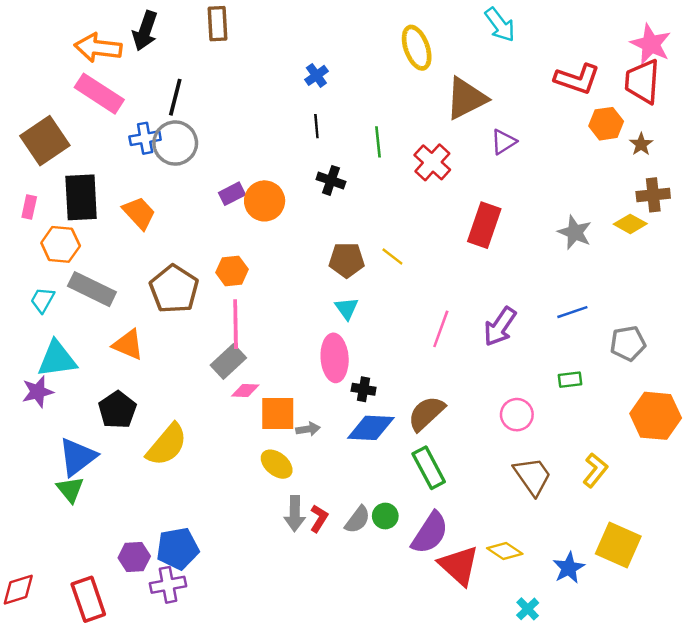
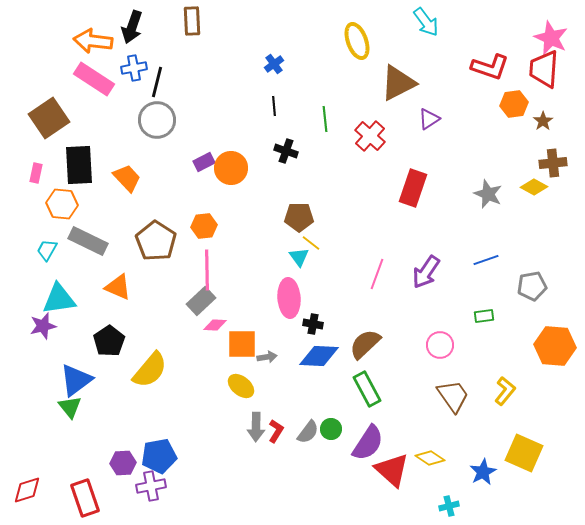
blue cross: (145, 138) -> (134, 68), moved
yellow line: (392, 256) -> (311, 243), moved
cyan cross: (528, 609) -> (449, 506), turned 30

